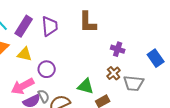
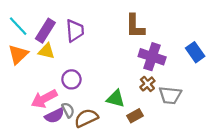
brown L-shape: (88, 22) -> (135, 26), moved
purple cross: (118, 49) -> (152, 57), size x1.6
yellow triangle: (25, 54) -> (47, 51), moved
blue rectangle: (156, 58) -> (195, 52), moved

